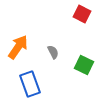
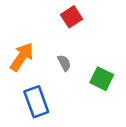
red square: (82, 14) -> (71, 17), moved, turned 30

